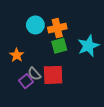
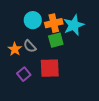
cyan star: (88, 46) -> (74, 25), moved
gray semicircle: (34, 74) -> (30, 46), moved

